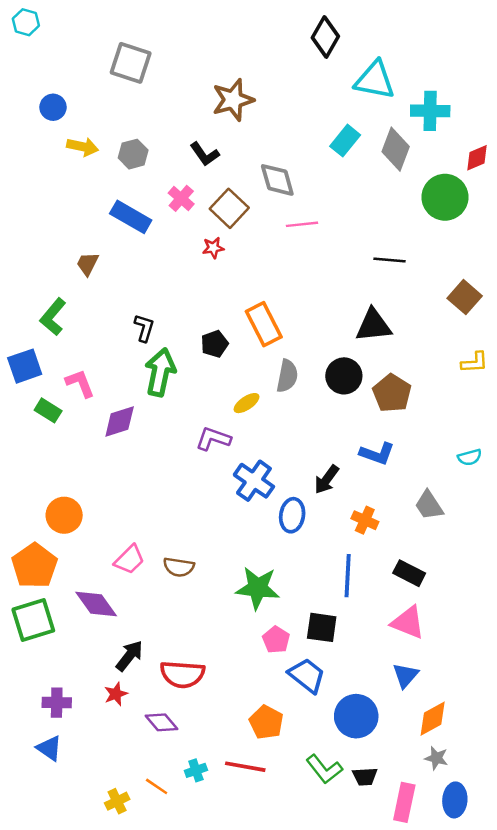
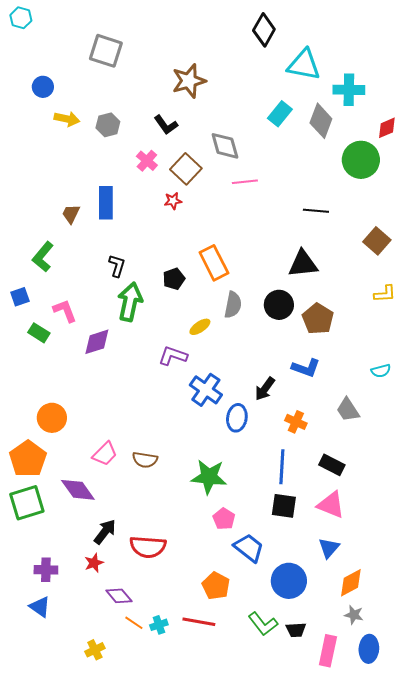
blue rectangle: (131, 217) -> (106, 203), moved, turned 60
blue square: (25, 366) -> (20, 297), size x0.7
black square: (322, 627) -> (284, 506), moved
purple diamond: (161, 722) -> (119, 596), moved
orange line: (157, 786) -> (134, 623), moved

